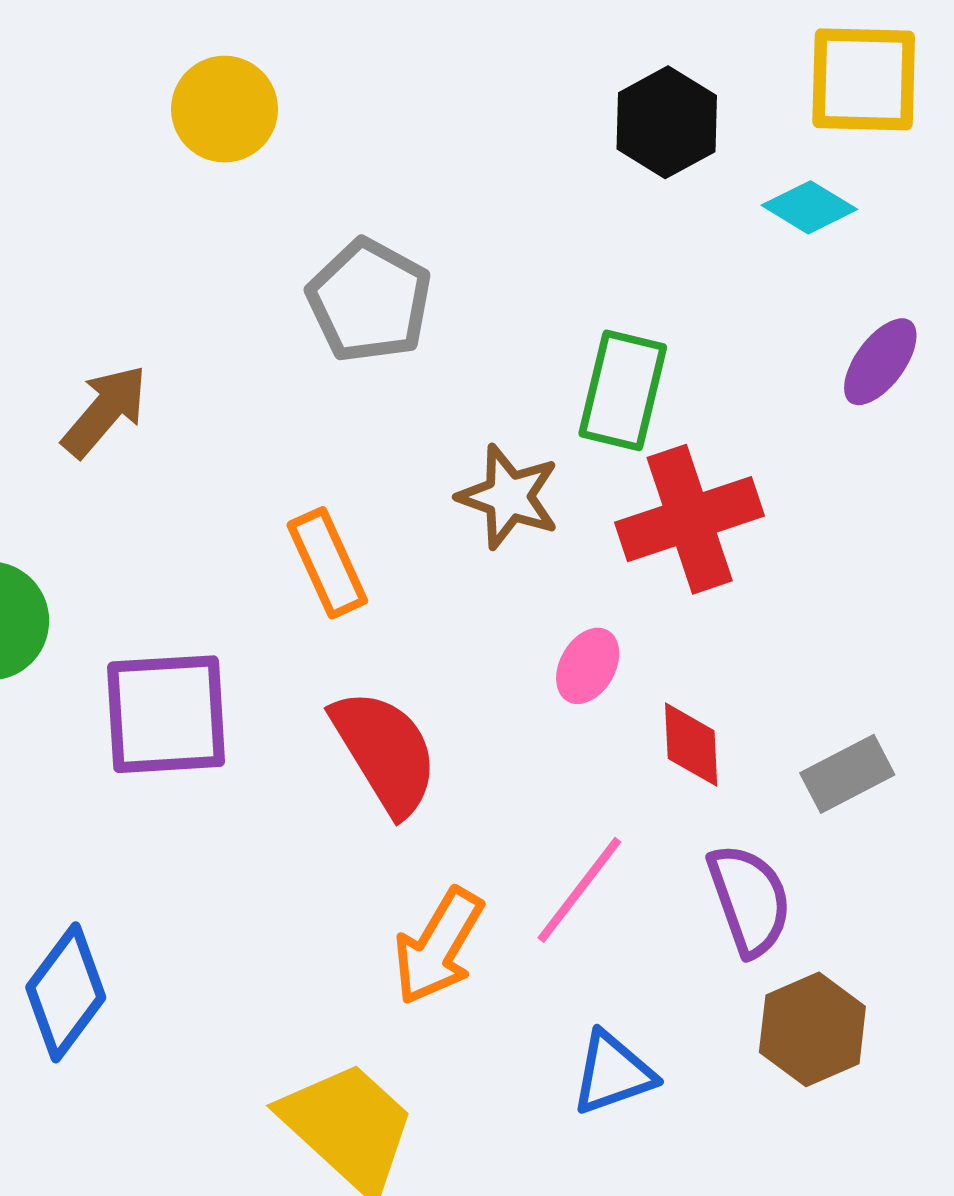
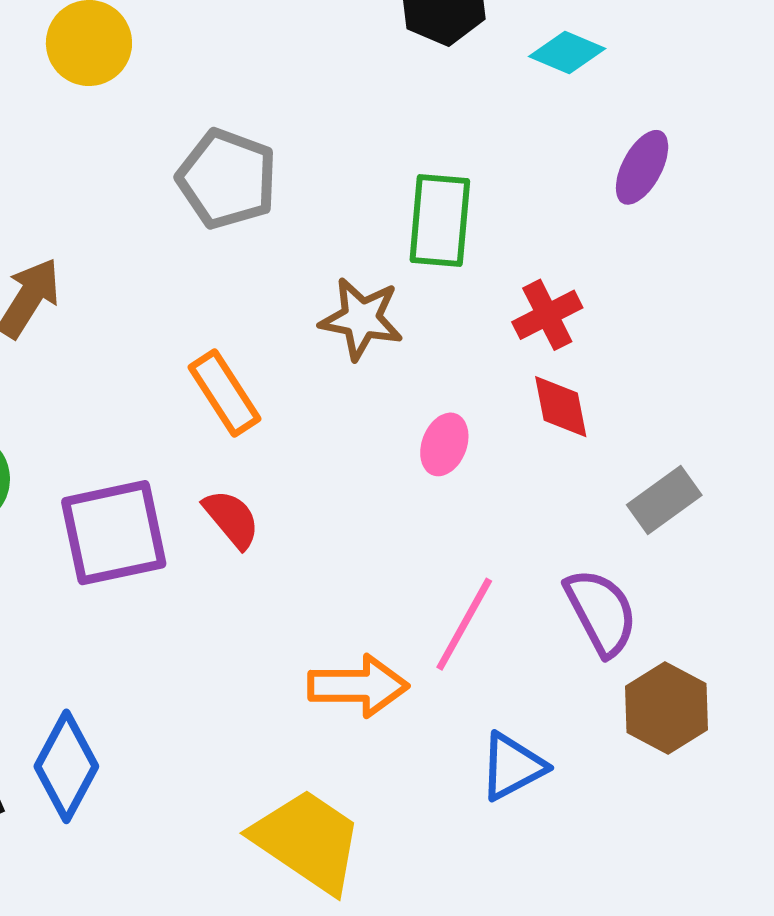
red cross: (690, 519) -> (547, 315), moved, size x0.6
red diamond: (691, 745) -> (561, 407), moved
red semicircle: (385, 752) -> (231, 519), moved, size x0.6
orange arrow: (438, 946) -> (358, 686), turned -112

